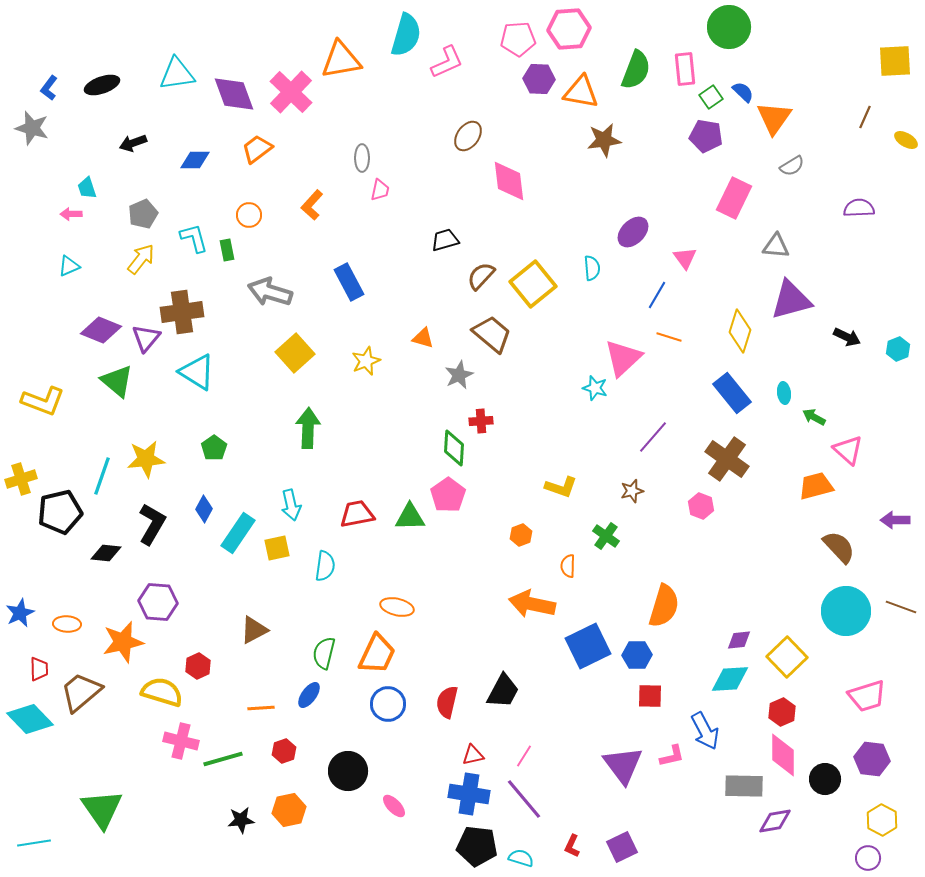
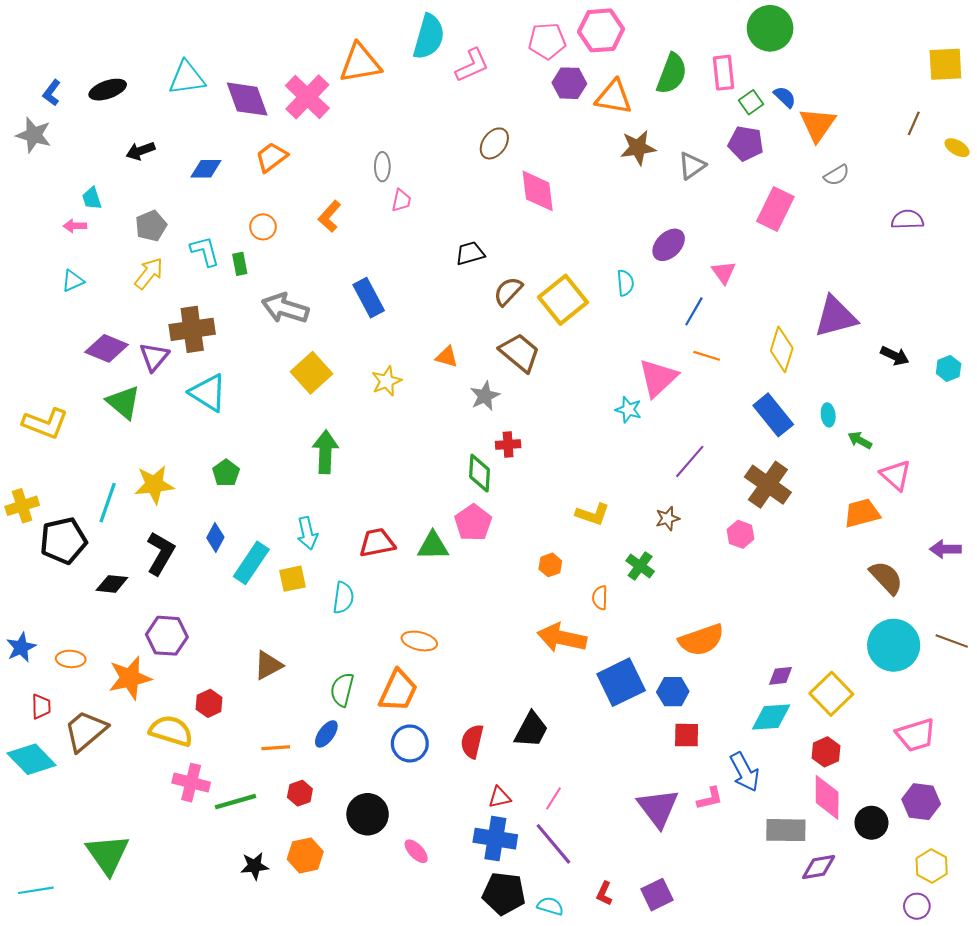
gray triangle: (776, 246) -> (692, 166), moved, turned -40
orange semicircle: (664, 606) -> (701, 640), turned 54

